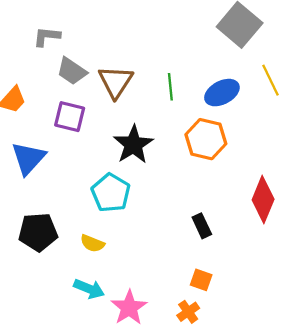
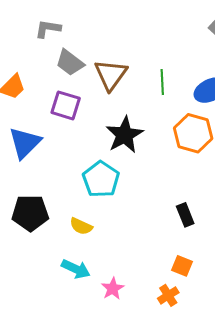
pink star: (129, 308) -> (113, 289), size x0.7

